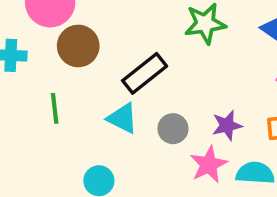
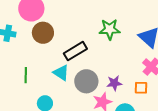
green line: (55, 108) -> (26, 75), moved
gray circle: (173, 129) -> (86, 81), size x1.5

